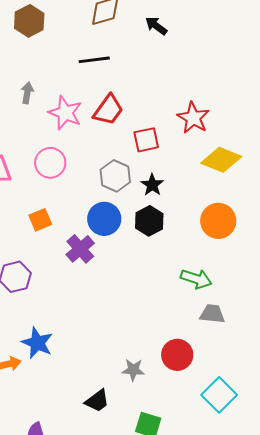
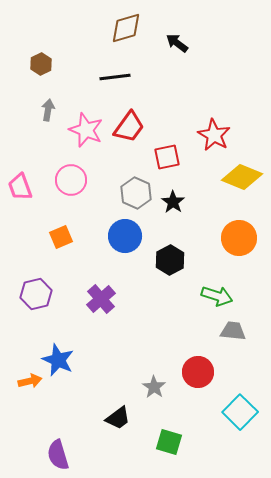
brown hexagon: (29, 21) -> (41, 64), moved, size x0.7
black hexagon: (149, 221) -> (170, 260), moved
purple cross: (80, 249) -> (101, 299), moved
gray star: (133, 370) -> (154, 387), turned 30

